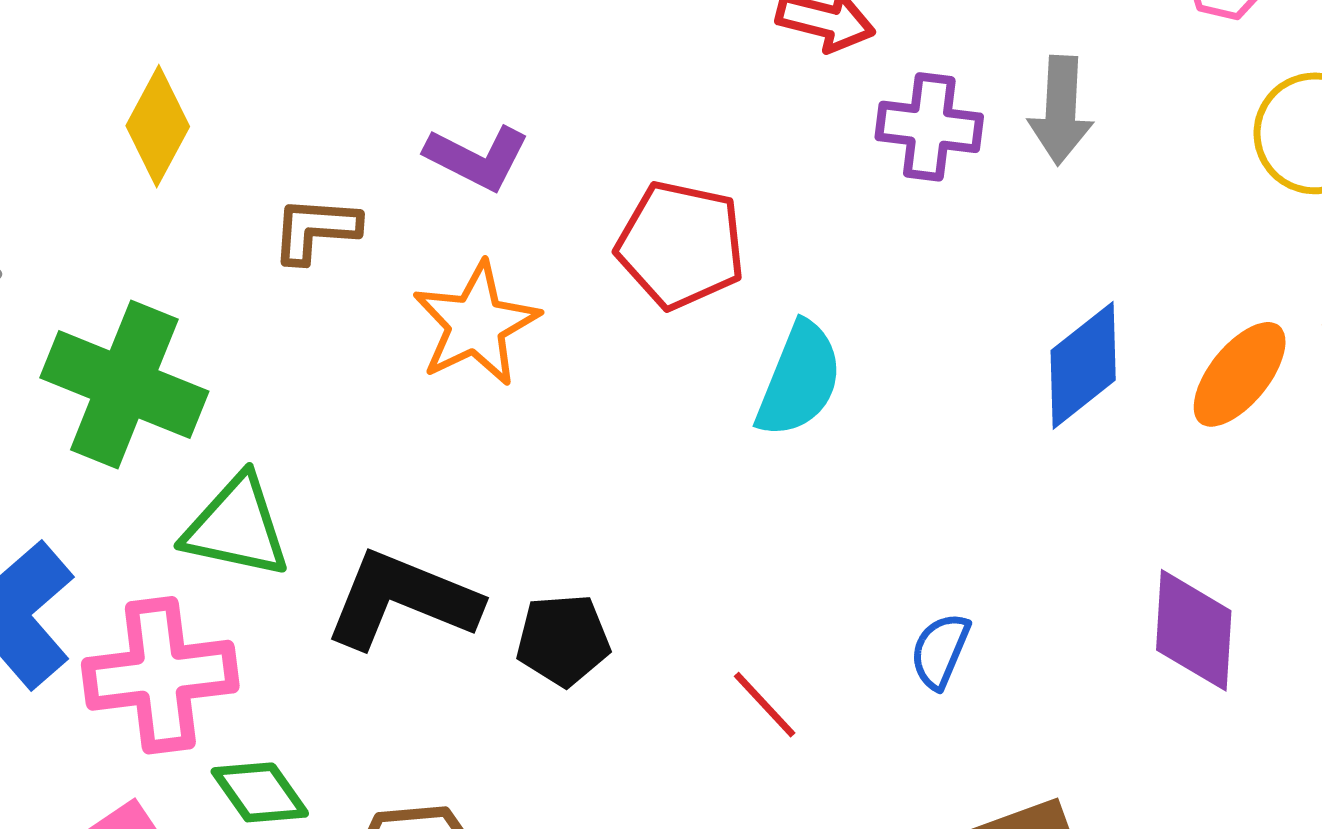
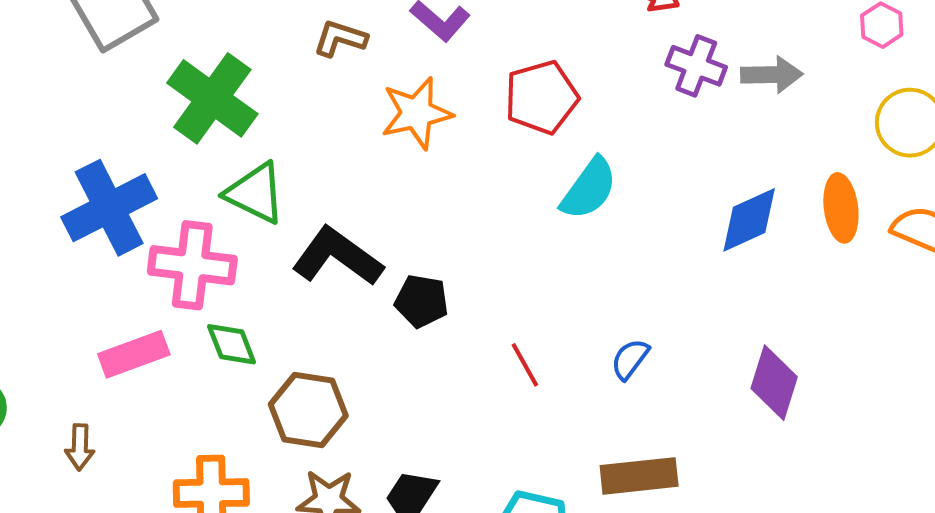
gray arrow: (1061, 110) -> (772, 75), turned -108
red pentagon: (681, 245) -> (541, 97), turned 30
orange ellipse: (1240, 374) -> (841, 208), moved, turned -60

